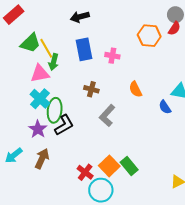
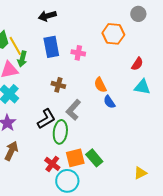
red semicircle: (174, 28) -> (137, 64), moved
blue semicircle: (165, 107) -> (109, 102), moved
green ellipse: (55, 110) -> (60, 132), moved
black L-shape: (64, 125) -> (46, 119), moved
orange square: (109, 166) -> (75, 158), turned 30

